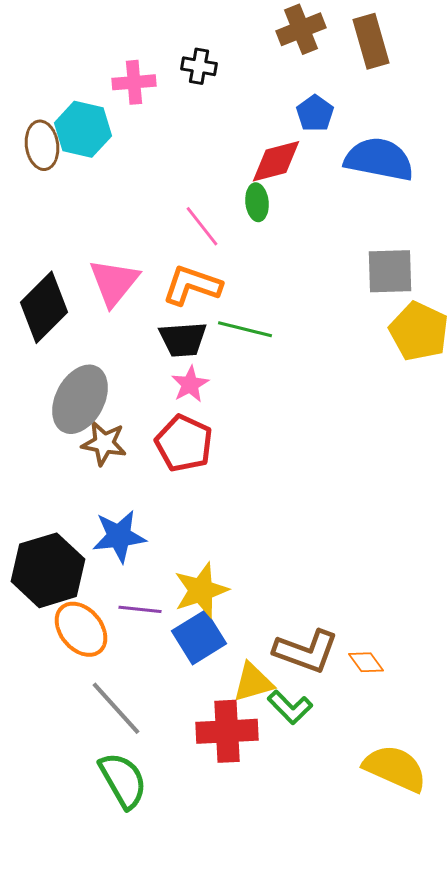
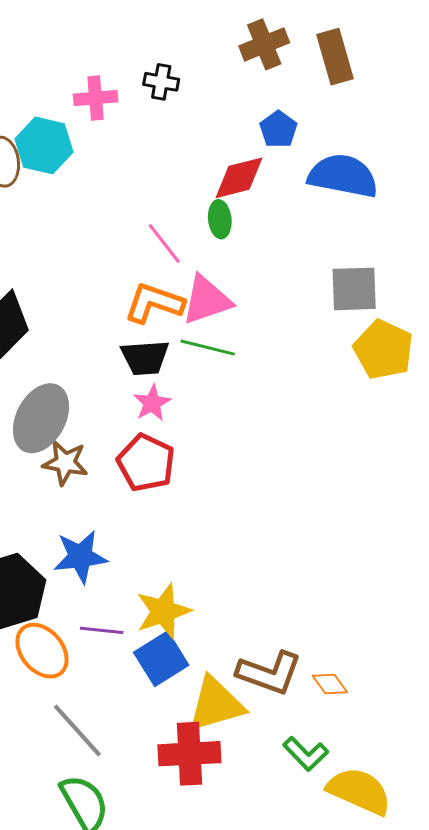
pink triangle: (114, 282) -> (207, 300), moved, turned 32
yellow triangle: (253, 682) -> (216, 704), size x1.4
green L-shape: (290, 707) -> (306, 754), moved

